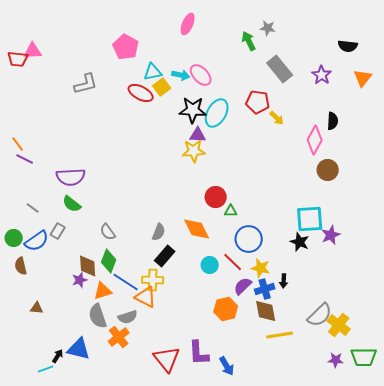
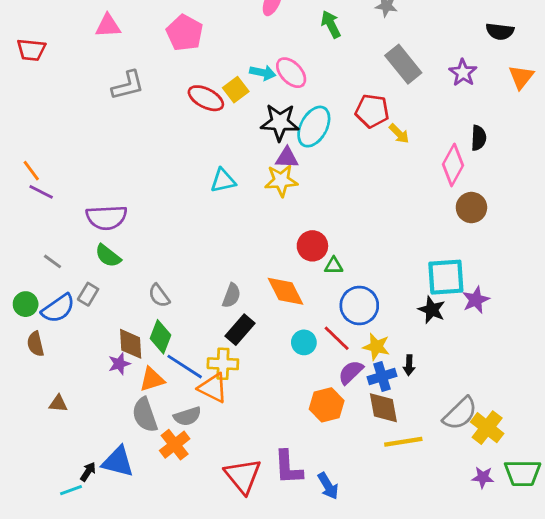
green arrow: (249, 41) -> (331, 24), moved
pink triangle: (33, 51) -> (108, 26), moved
cyan triangle: (153, 72) -> (223, 181), moved

